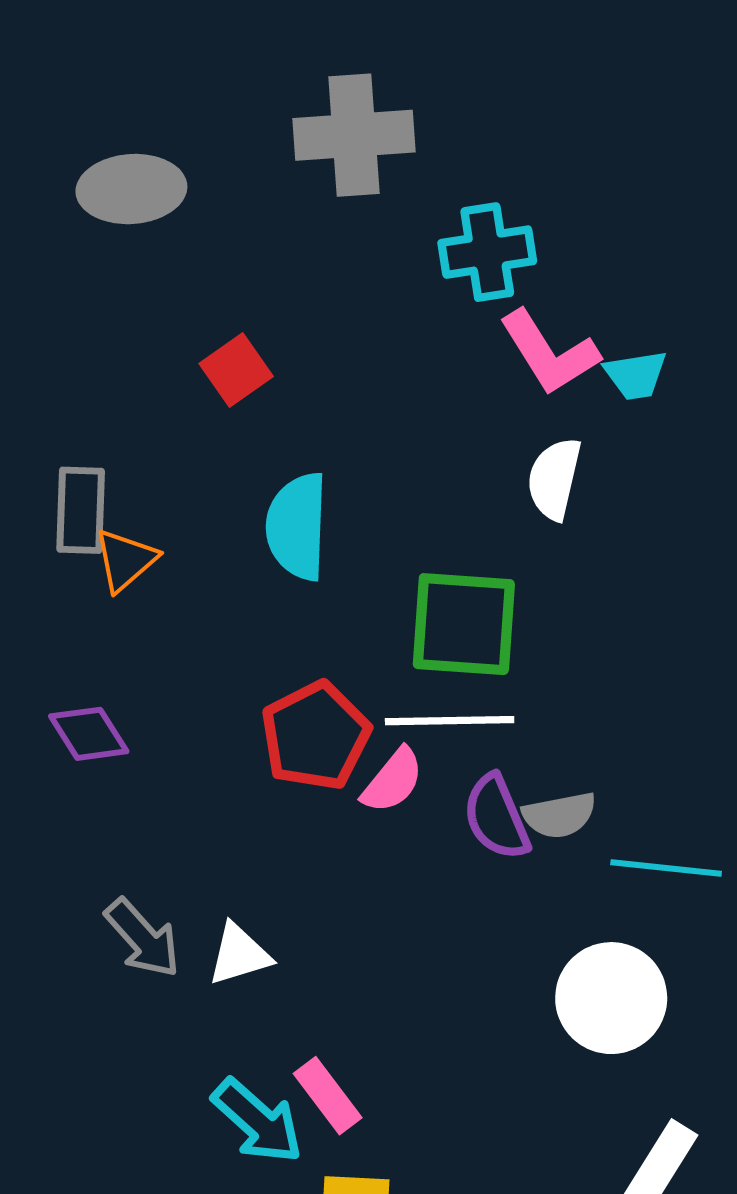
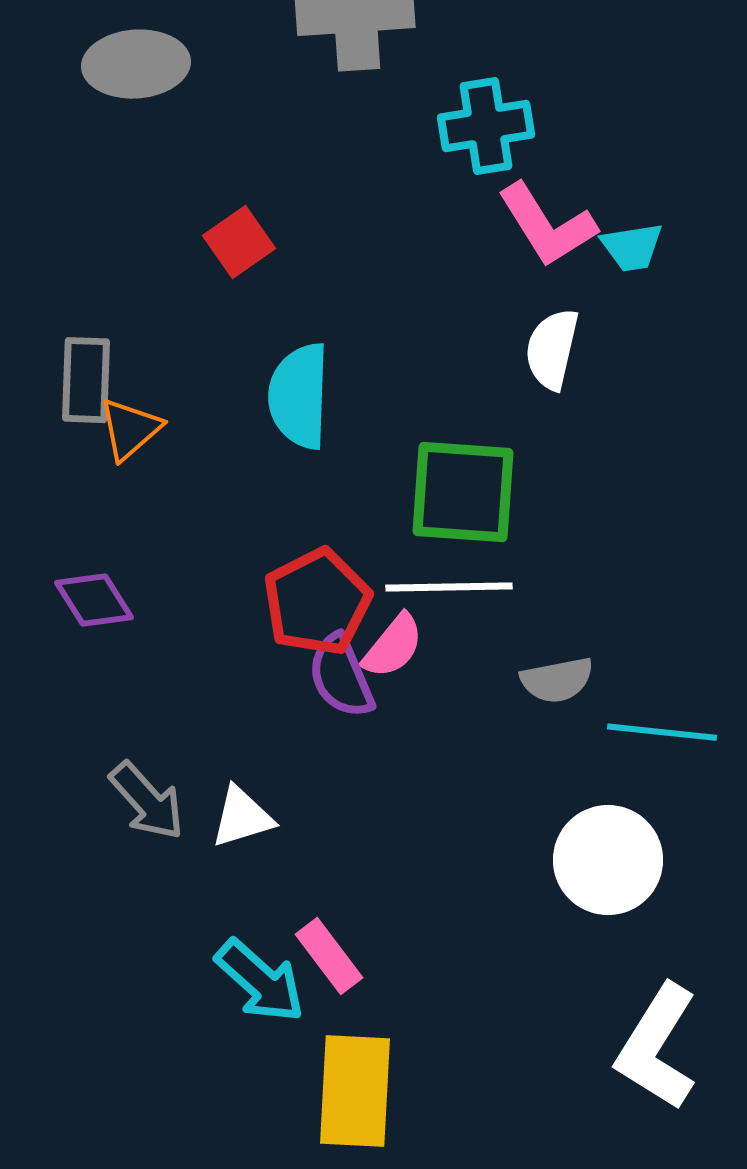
purple semicircle: (496, 817) -> (341, 676), moved

